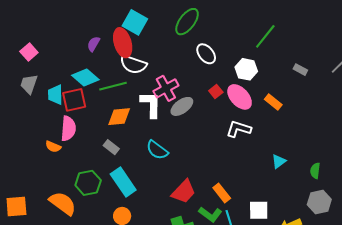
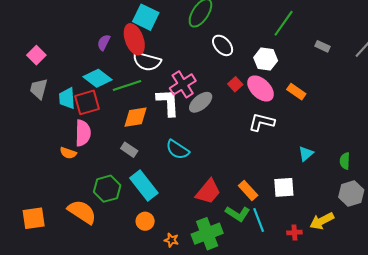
gray rectangle: (300, 70) -> (323, 46), moved
white square: (259, 210) -> (284, 187), moved

